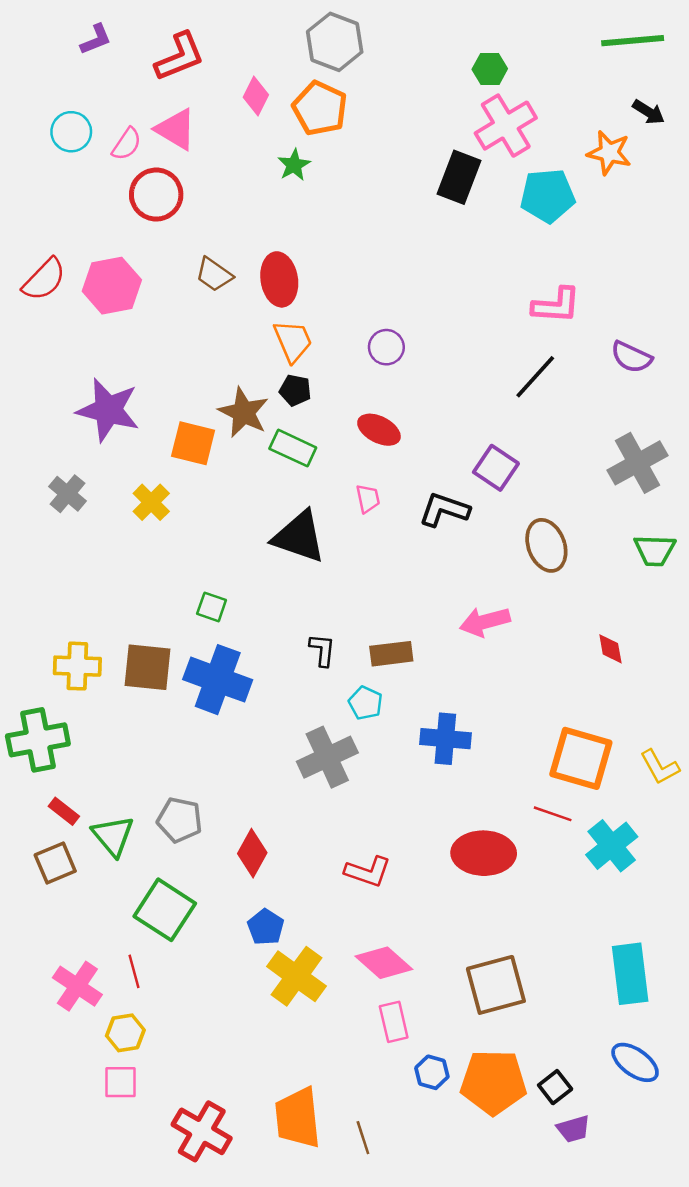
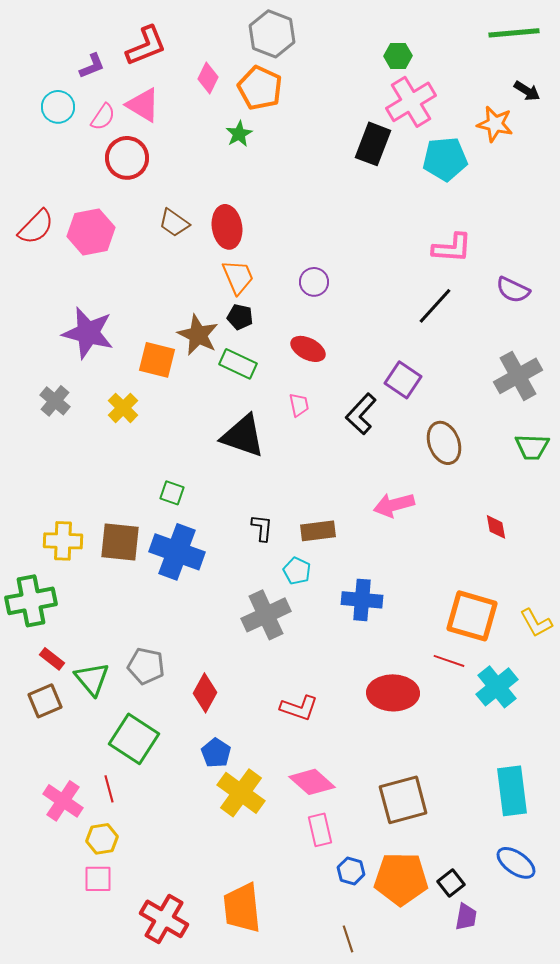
purple L-shape: (96, 39) -> (92, 66), moved
black L-shape: (444, 510) -> (361, 414), turned -66
purple trapezoid: (573, 1129) -> (466, 917), turned -64
brown line: (363, 1138) -> (348, 939), moved

